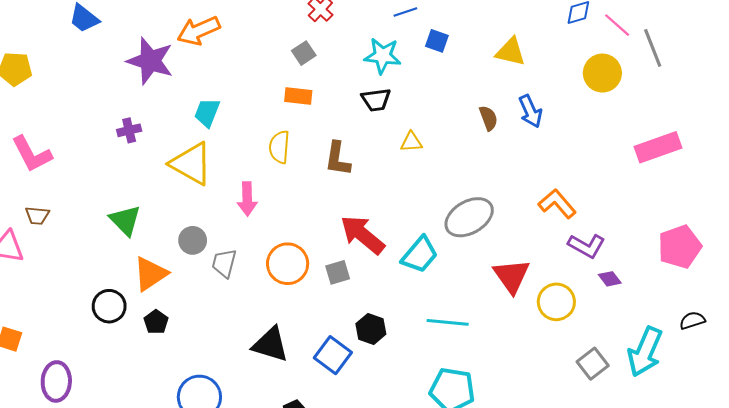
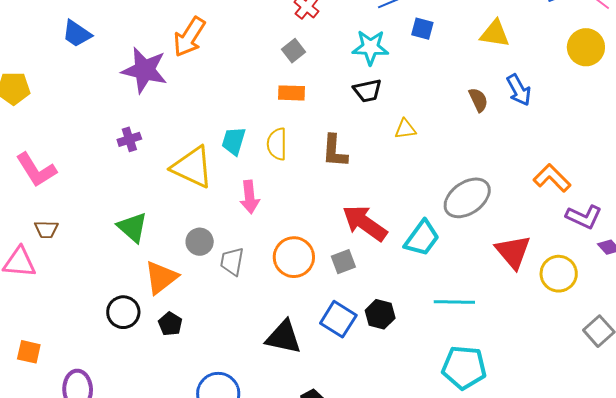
orange arrow: (199, 31) -> (189, 37), turned -30
cyan trapezoid: (207, 113) -> (234, 141), moved
blue square: (333, 355) -> (338, 319), moved

